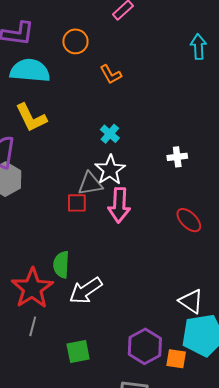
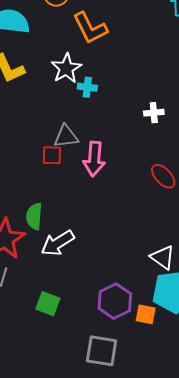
orange L-shape: (111, 74) -> (90, 28), size x1.6
cyan cross: (110, 134) -> (87, 87), turned -36
white star: (110, 170) -> (66, 68), moved
green square: (78, 351) -> (48, 304), turned 30

